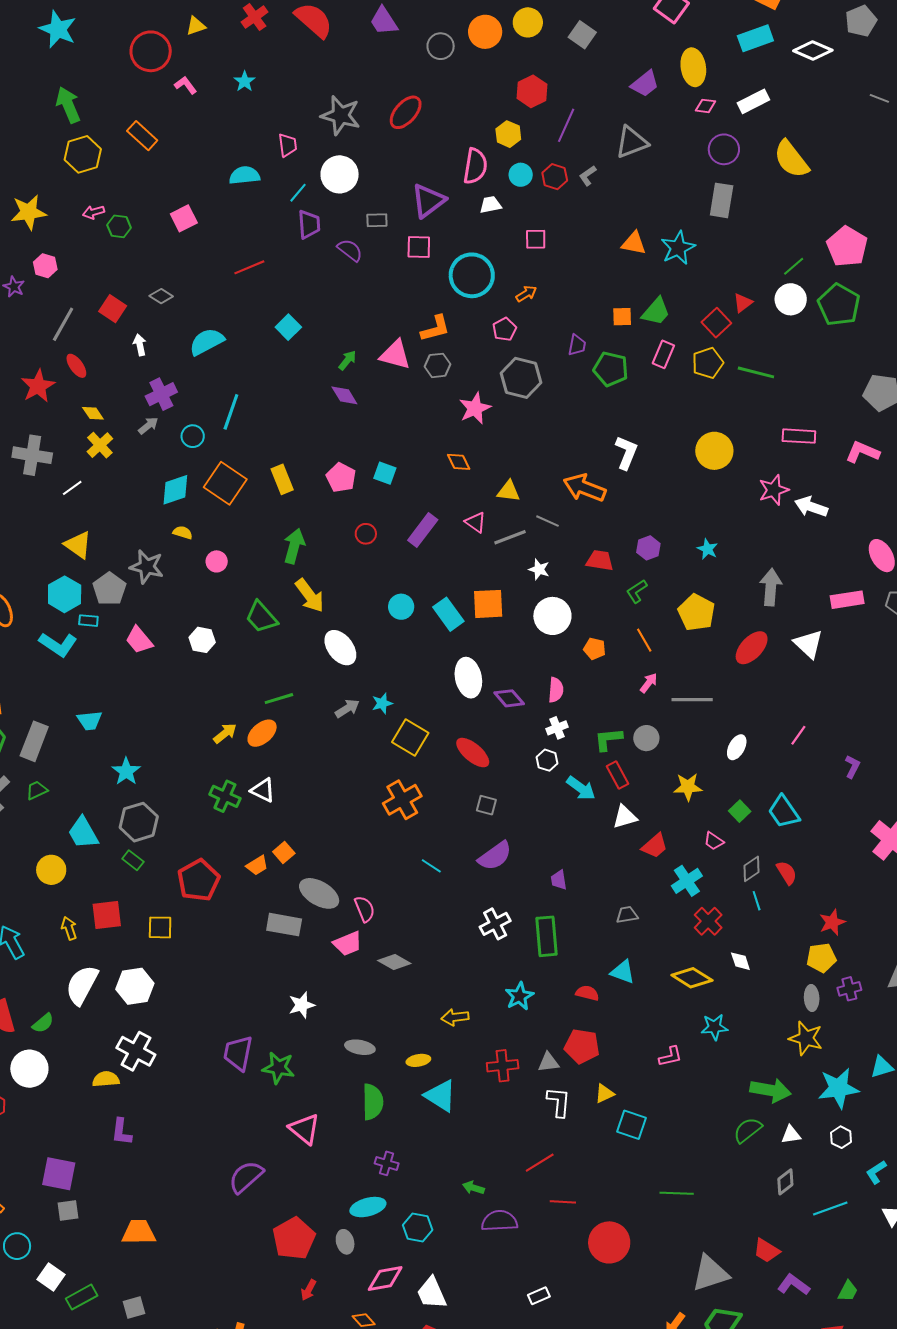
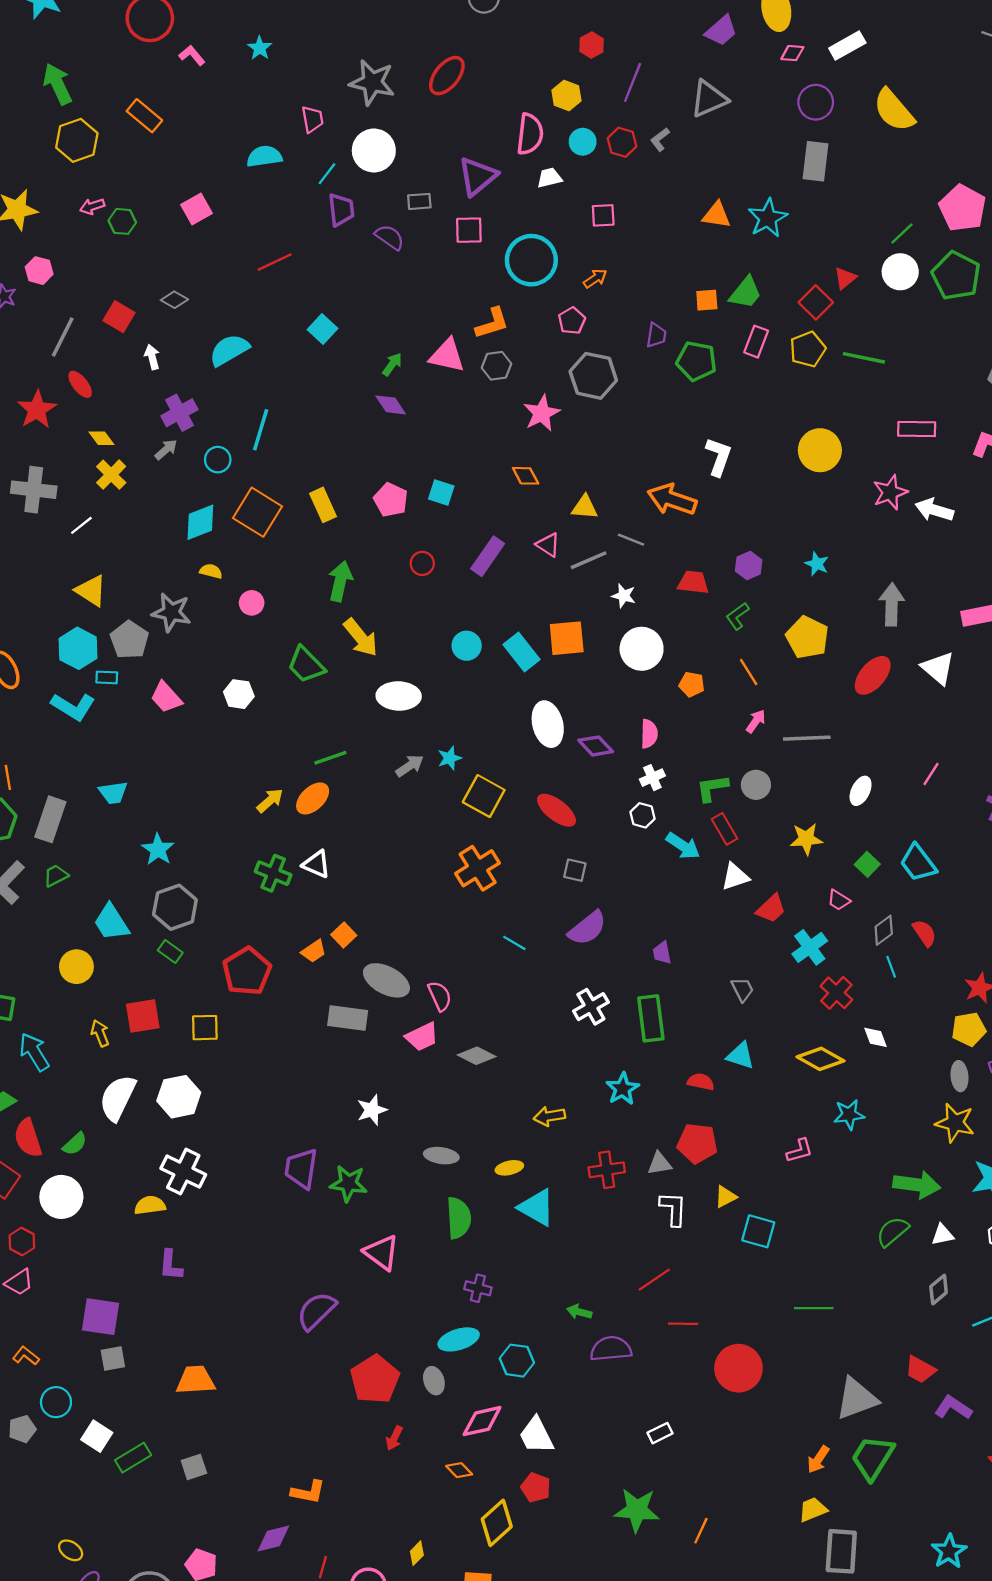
red hexagon: (532, 91) -> (592, 45), size x0.7
white ellipse: (340, 648) -> (399, 696), turned -48
gray trapezoid: (627, 915) -> (742, 989), turned 75

